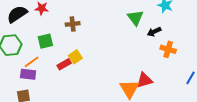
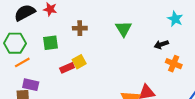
green triangle: (135, 18) -> (123, 29), moved
orange line: (32, 62) -> (22, 62), moved
purple rectangle: (28, 74) -> (31, 85), moved

